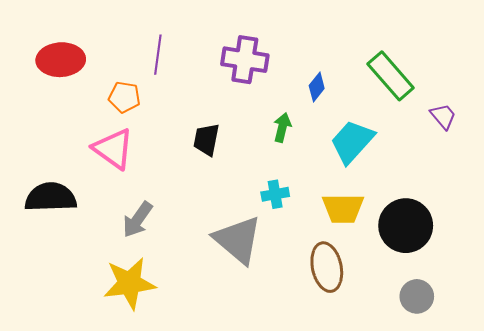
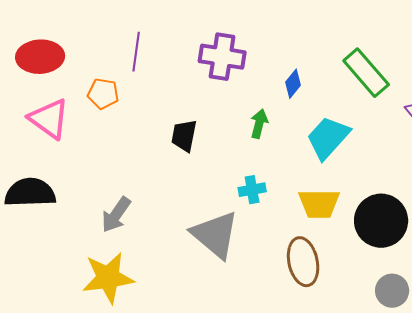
pink triangle: (113, 149) -> (49, 119), moved

